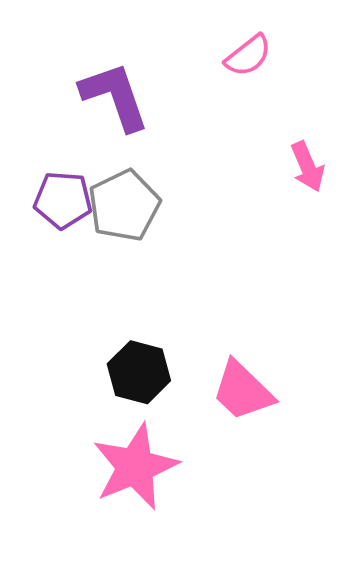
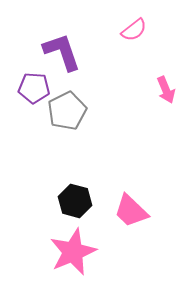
purple pentagon: (63, 200) -> (34, 88), moved

